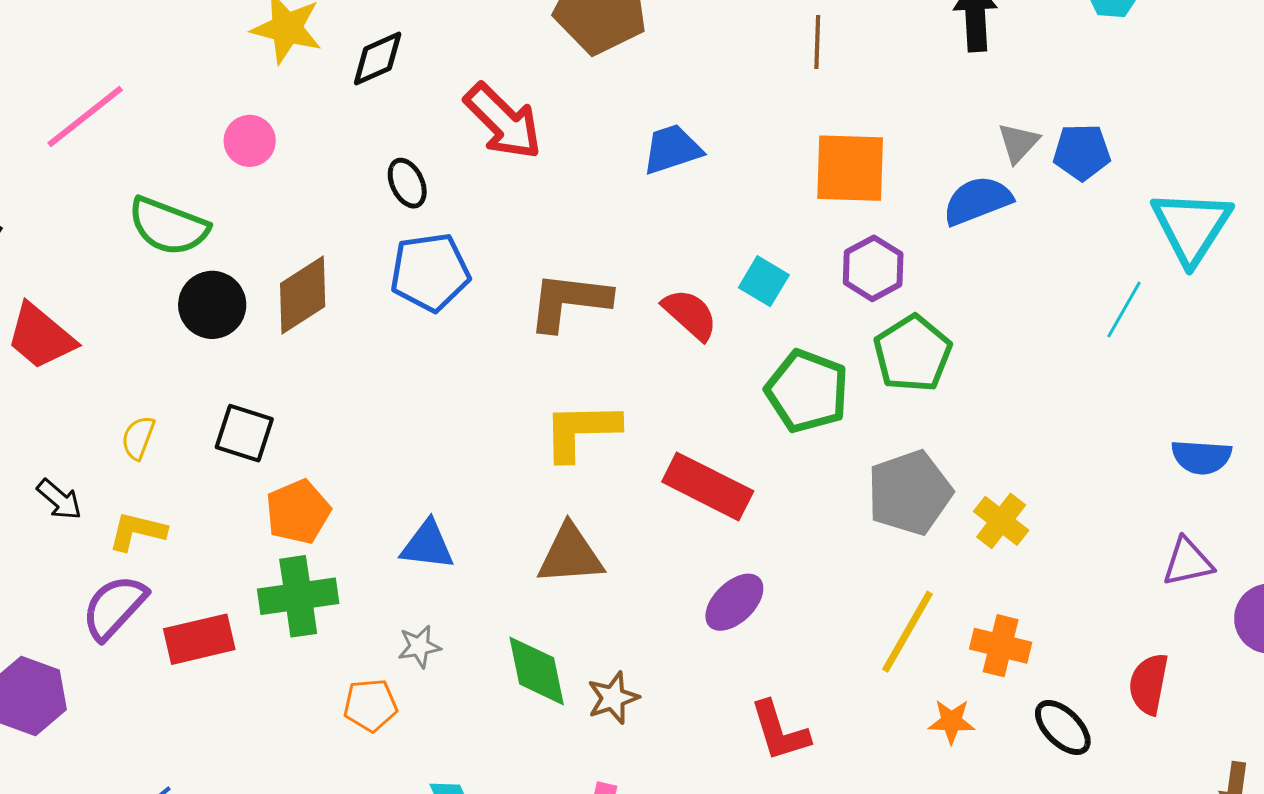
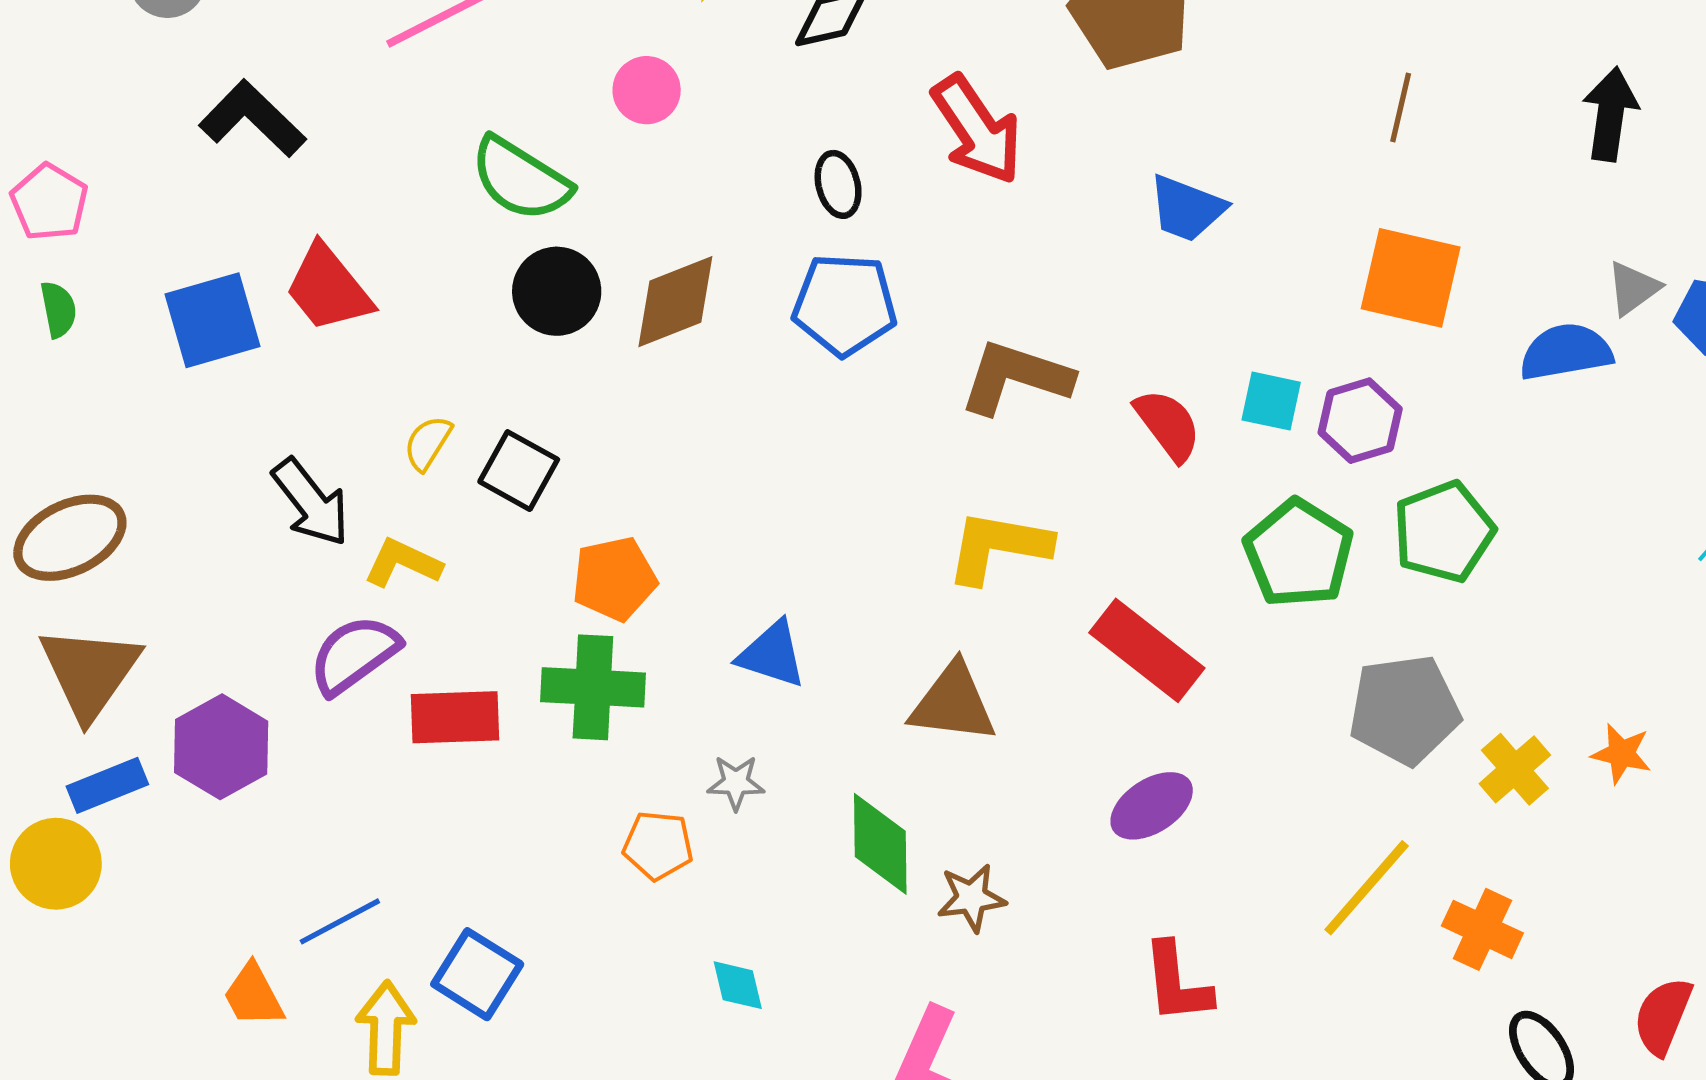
blue trapezoid: (672, 149) -> (1187, 208), turned -152
purple hexagon: (873, 268) -> (1360, 421), moved
cyan square: (764, 281) -> (1271, 401), turned -30
black square: (244, 433) -> (519, 471), moved
black arrow: (59, 500) -> (311, 502), size x1.5
orange star: (952, 721) -> (1621, 754), moved

